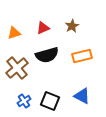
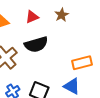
orange rectangle: (82, 56) -> (82, 63), moved

